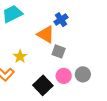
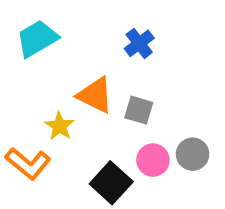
orange triangle: (46, 34) -> (95, 95), moved

